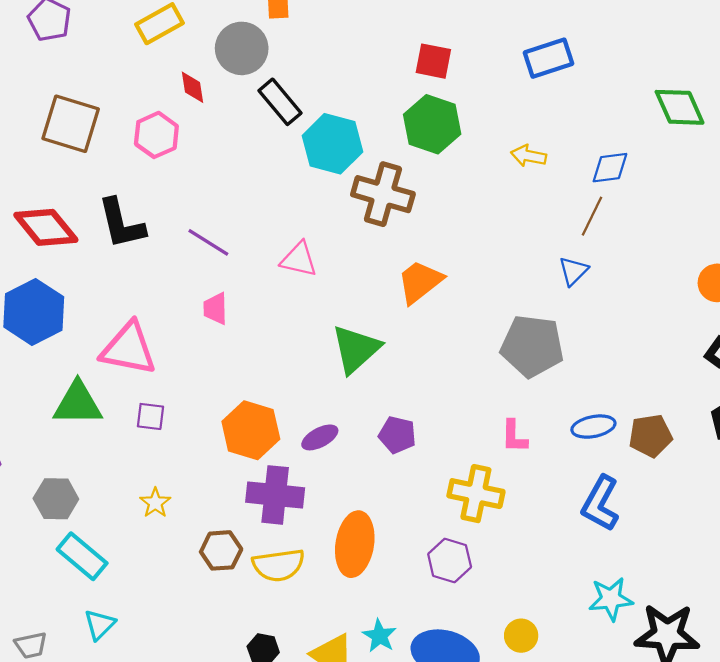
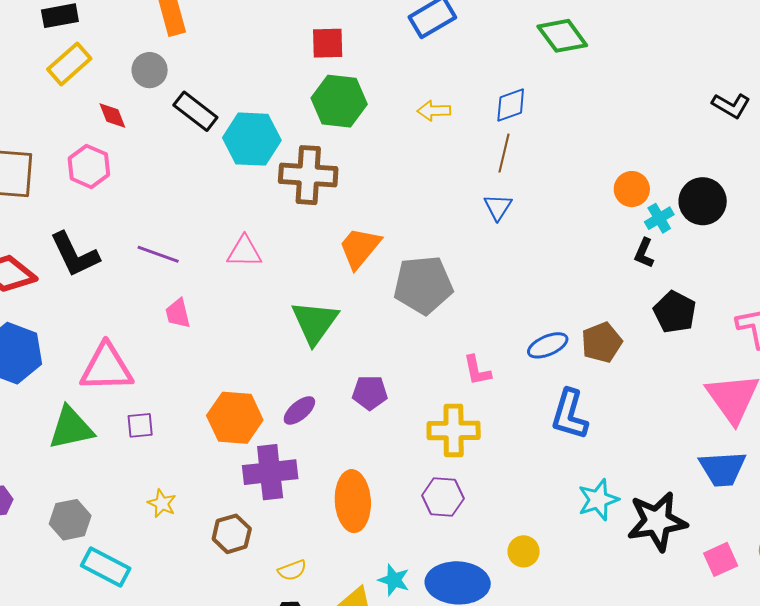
gray circle: (242, 48) -> (150, 70), size x0.7
gray pentagon: (532, 346) -> (423, 285), moved
yellow semicircle: (279, 565) -> (292, 570), moved, size x0.6

